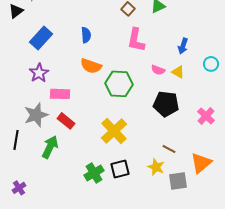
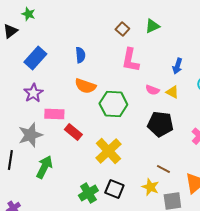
red rectangle: (66, 121) -> (73, 132), moved
black square: (120, 169) -> (114, 189), turned 36

